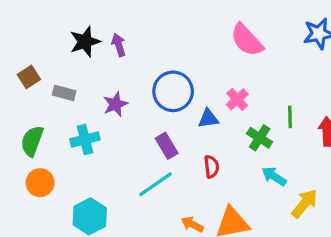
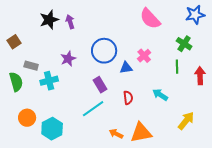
gray rectangle: (64, 93) -> (31, 66), moved
green cross: (260, 138) -> (184, 44), moved
green semicircle: (32, 141) -> (16, 82), turned 144
cyan arrow: (274, 176) -> (160, 95), moved
orange circle: (40, 183) -> (27, 118), moved

